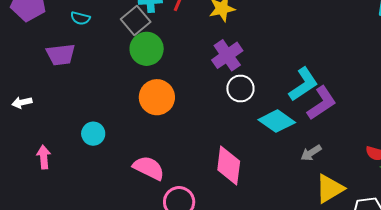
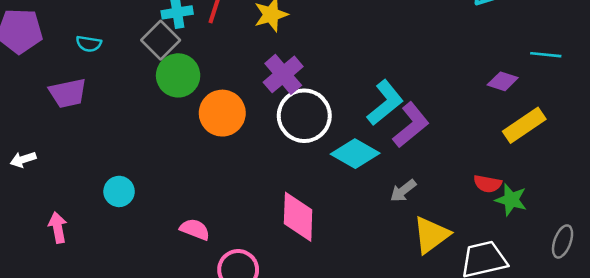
white circle: (240, 89) -> (304, 116), size x1.5
orange circle: (157, 97) -> (222, 113), moved
pink semicircle: (149, 168) -> (195, 229), size x0.7

